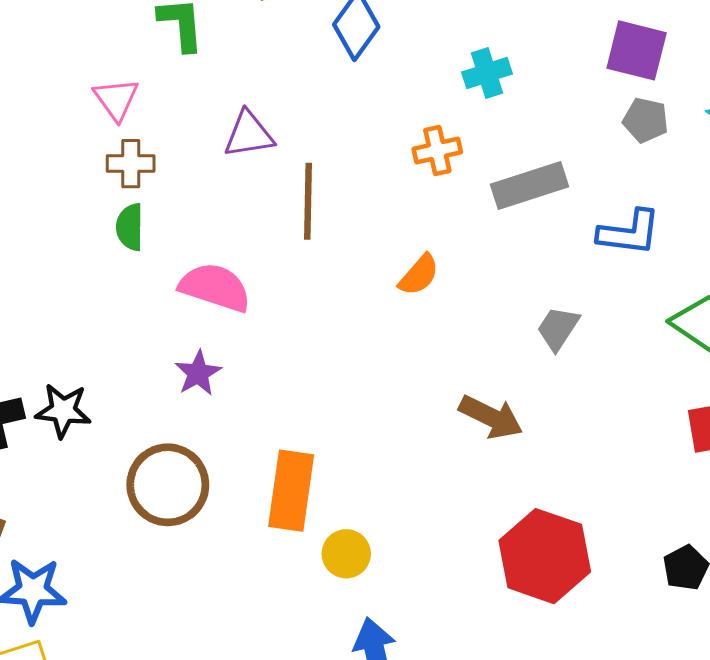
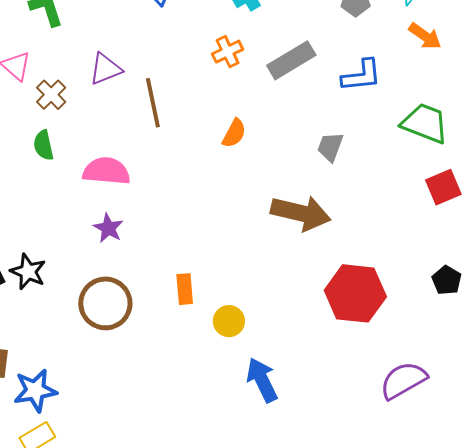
brown cross: (131, 164) -> (51, 95), moved, turned -32
black star: (63, 411) -> (28, 272), turned 30
brown arrow: (491, 417) -> (301, 213), size x1.4
orange rectangle: (291, 491) -> (185, 289), size x0.6

